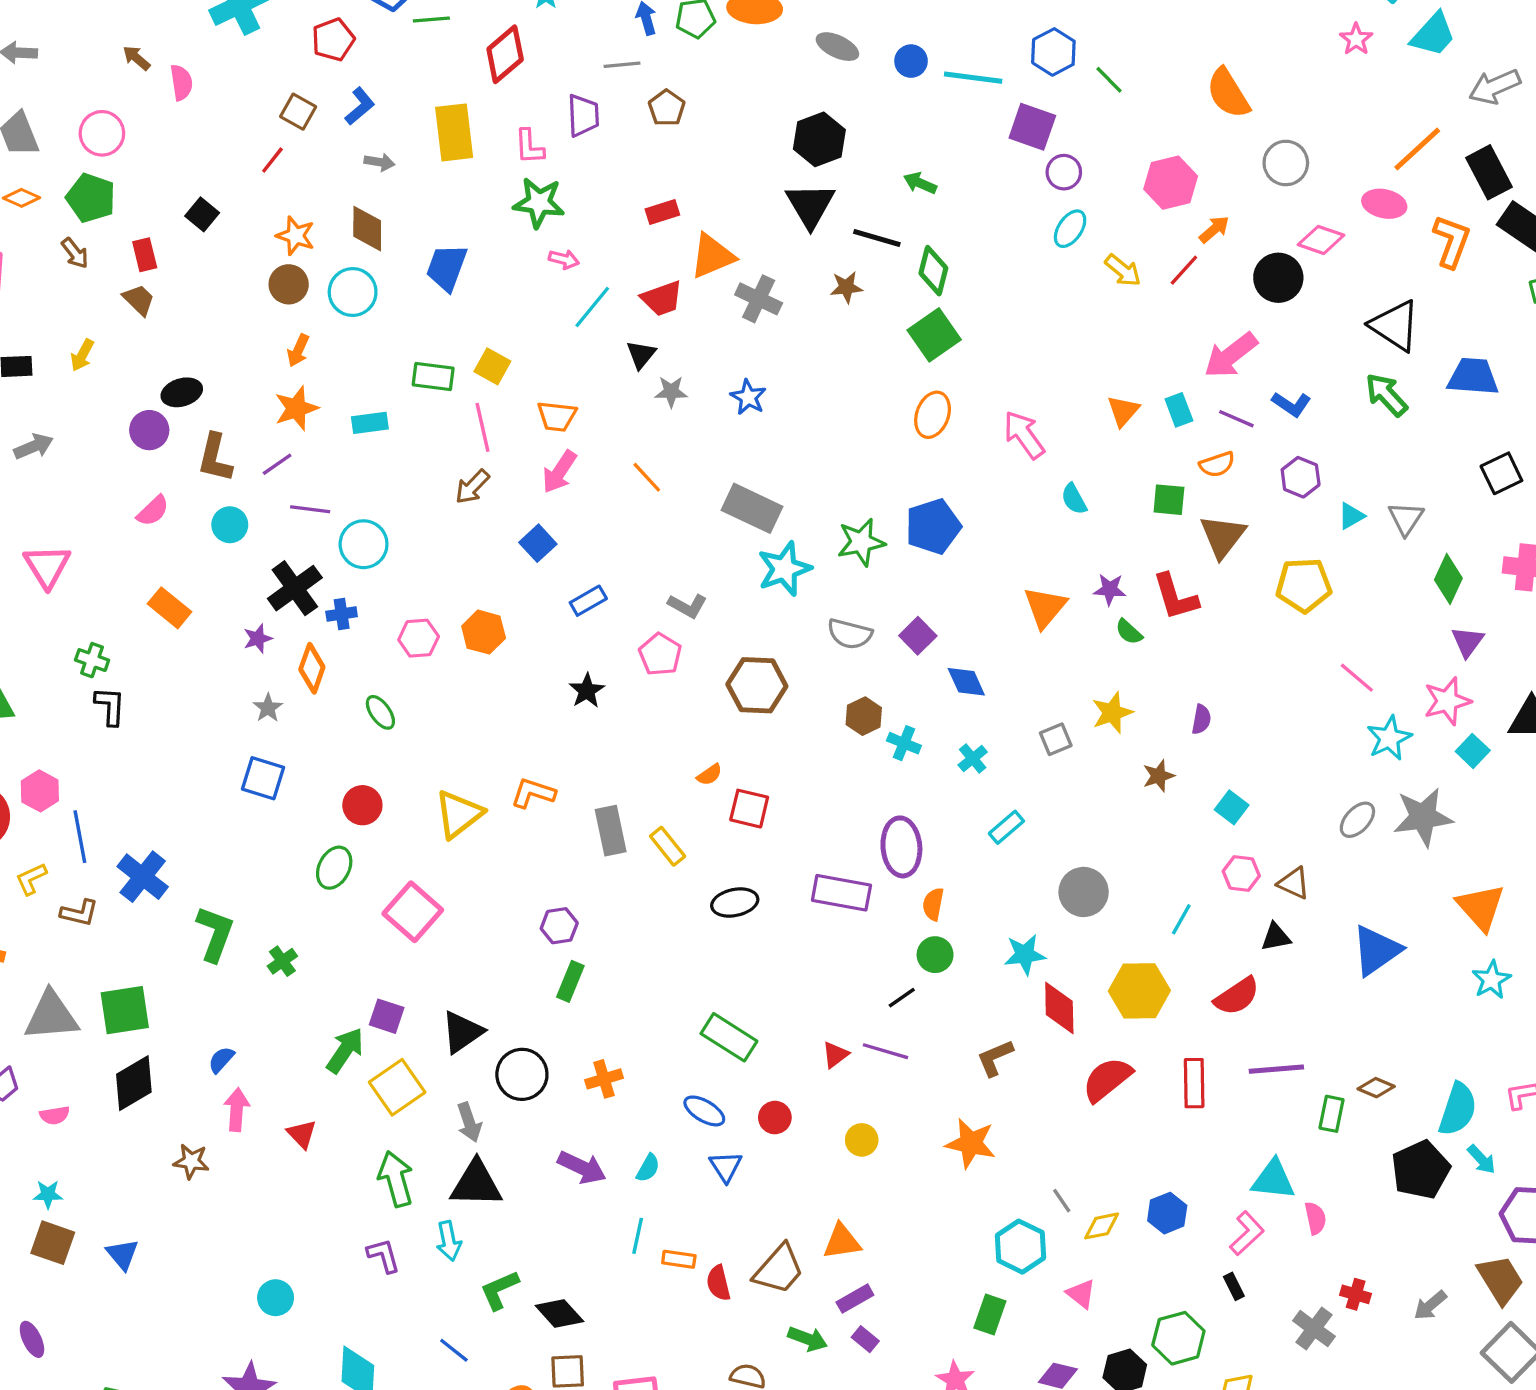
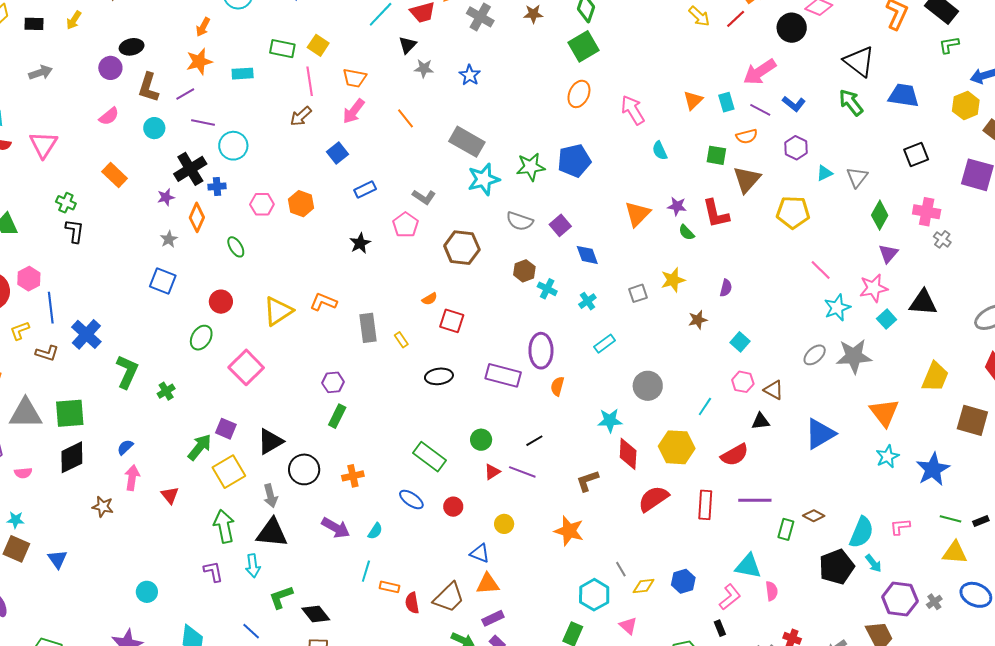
yellow rectangle: (668, 846) -> (401, 340), size x0.7
green circle: (935, 955) -> (481, 440), moved
blue triangle: (726, 1167) -> (480, 553), moved, turned -40

